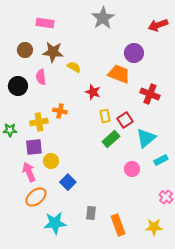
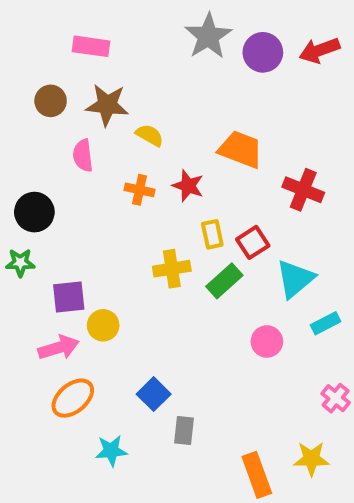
purple circle: (134, 53) -> (263, 52), moved
black circle: (18, 86) -> (34, 212), moved
orange cross: (60, 111) -> (140, 190), moved
yellow cross: (39, 122) -> (172, 269), moved
pink arrow: (29, 172) -> (59, 348), turned 96
blue square: (68, 182) -> (154, 394), moved
cyan star: (55, 223) -> (111, 451), size x0.7
orange rectangle: (118, 225) -> (257, 475), moved

